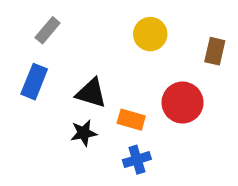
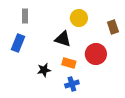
gray rectangle: (48, 30) -> (25, 16), turned -40
brown rectangle: (215, 51) -> (113, 27), turned -32
black triangle: (91, 93) -> (63, 39), moved

